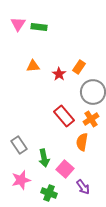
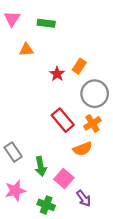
green rectangle: (39, 27) -> (46, 23), moved
orange triangle: (33, 66) -> (26, 50), moved
orange semicircle: (82, 142) -> (83, 149), turned -120

